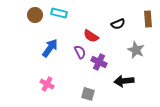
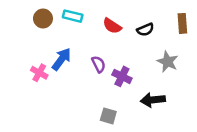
red semicircle: (91, 36) -> (112, 26), moved
pink cross: (47, 84) -> (39, 73), moved

